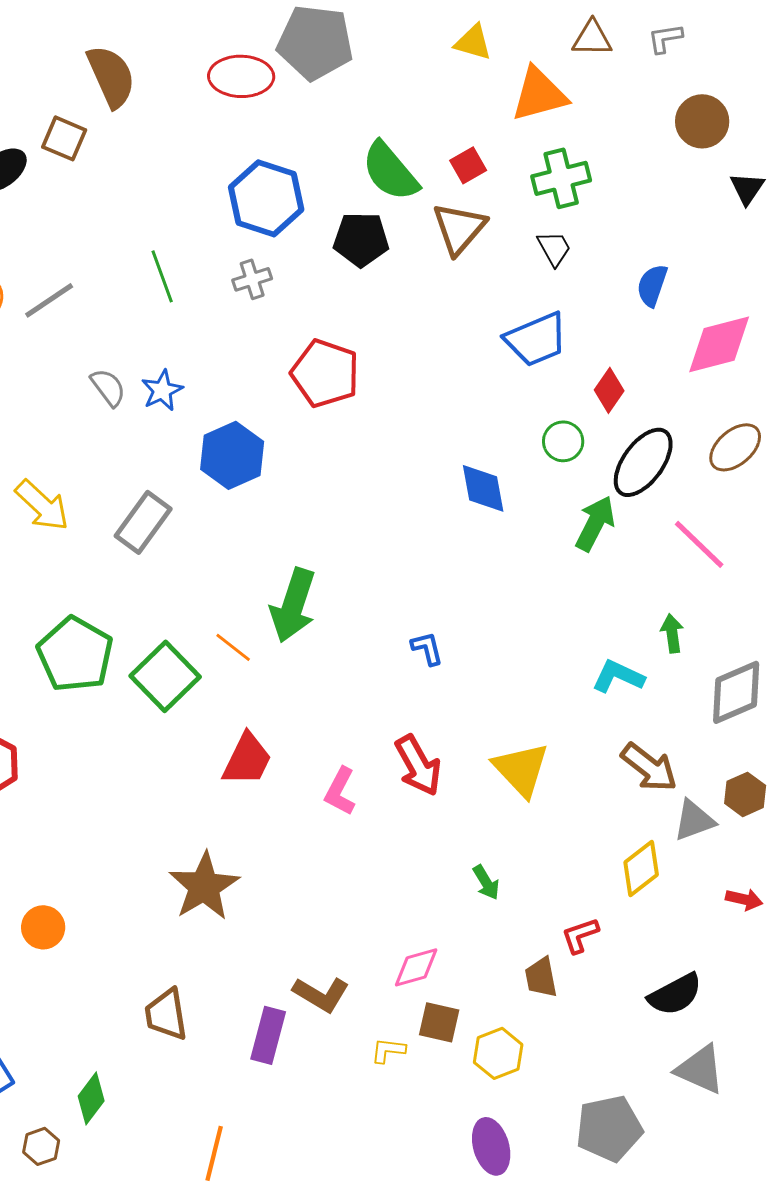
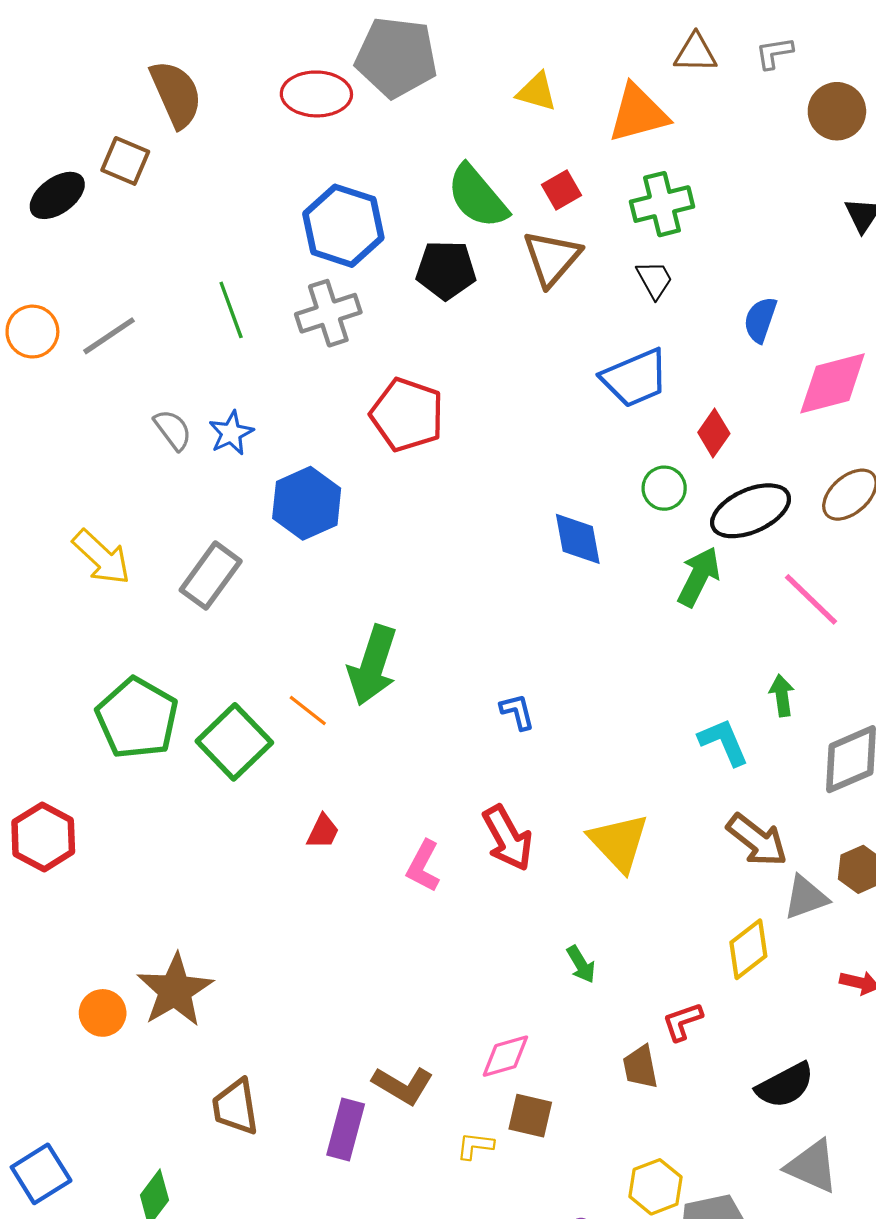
yellow triangle: (473, 42) -> (537, 92), moved
brown circle: (702, 121) -> (837, 111), moved
gray cross: (252, 279) -> (328, 313), size x1.5
black ellipse: (643, 462) -> (751, 511), turned 30
cyan L-shape: (618, 676) -> (724, 742), turned 42
red trapezoid: (247, 759) -> (323, 832), size x0.6
brown star: (204, 886) -> (175, 990), moved
yellow hexagon: (498, 1053) -> (656, 1187), moved

